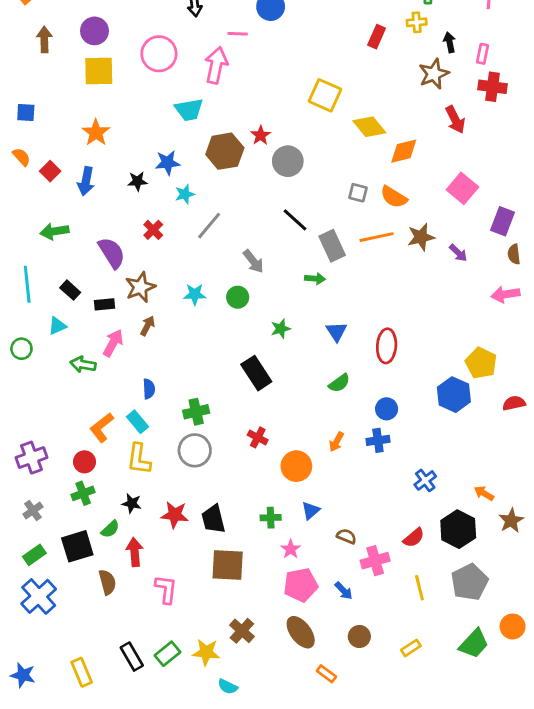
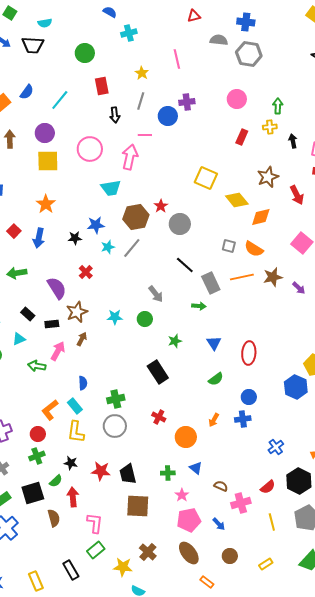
brown star: (434, 74) -> (268, 177), moved
gray line: (209, 226) -> (132, 248), moved
blue triangle: (311, 511) -> (196, 468), turned -40
green rectangle: (168, 654) -> (96, 550), moved

